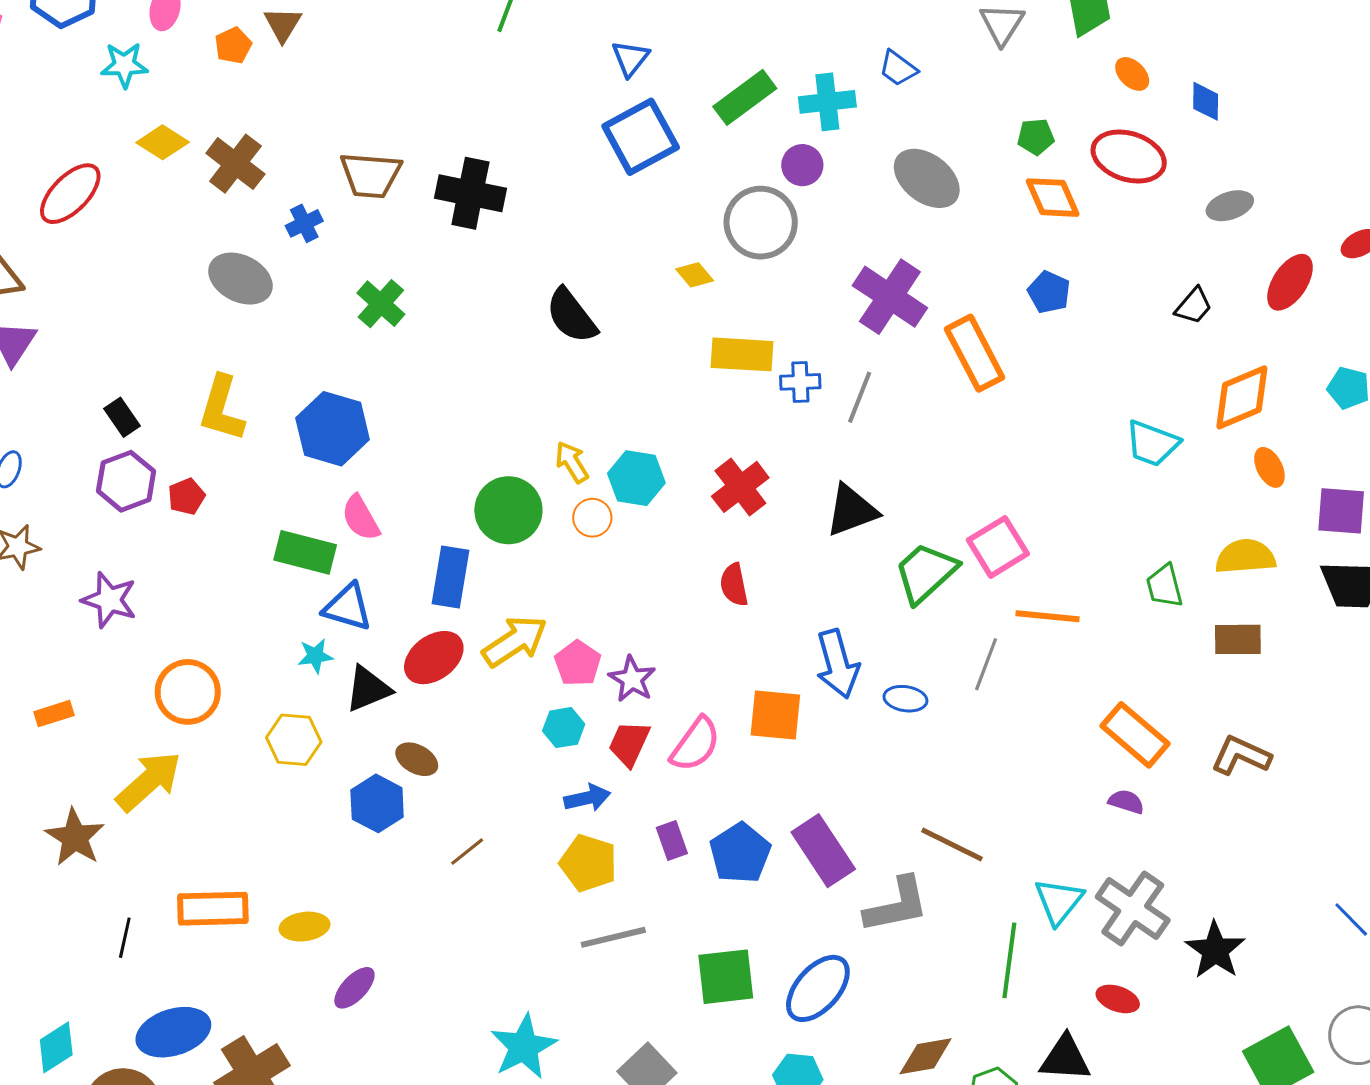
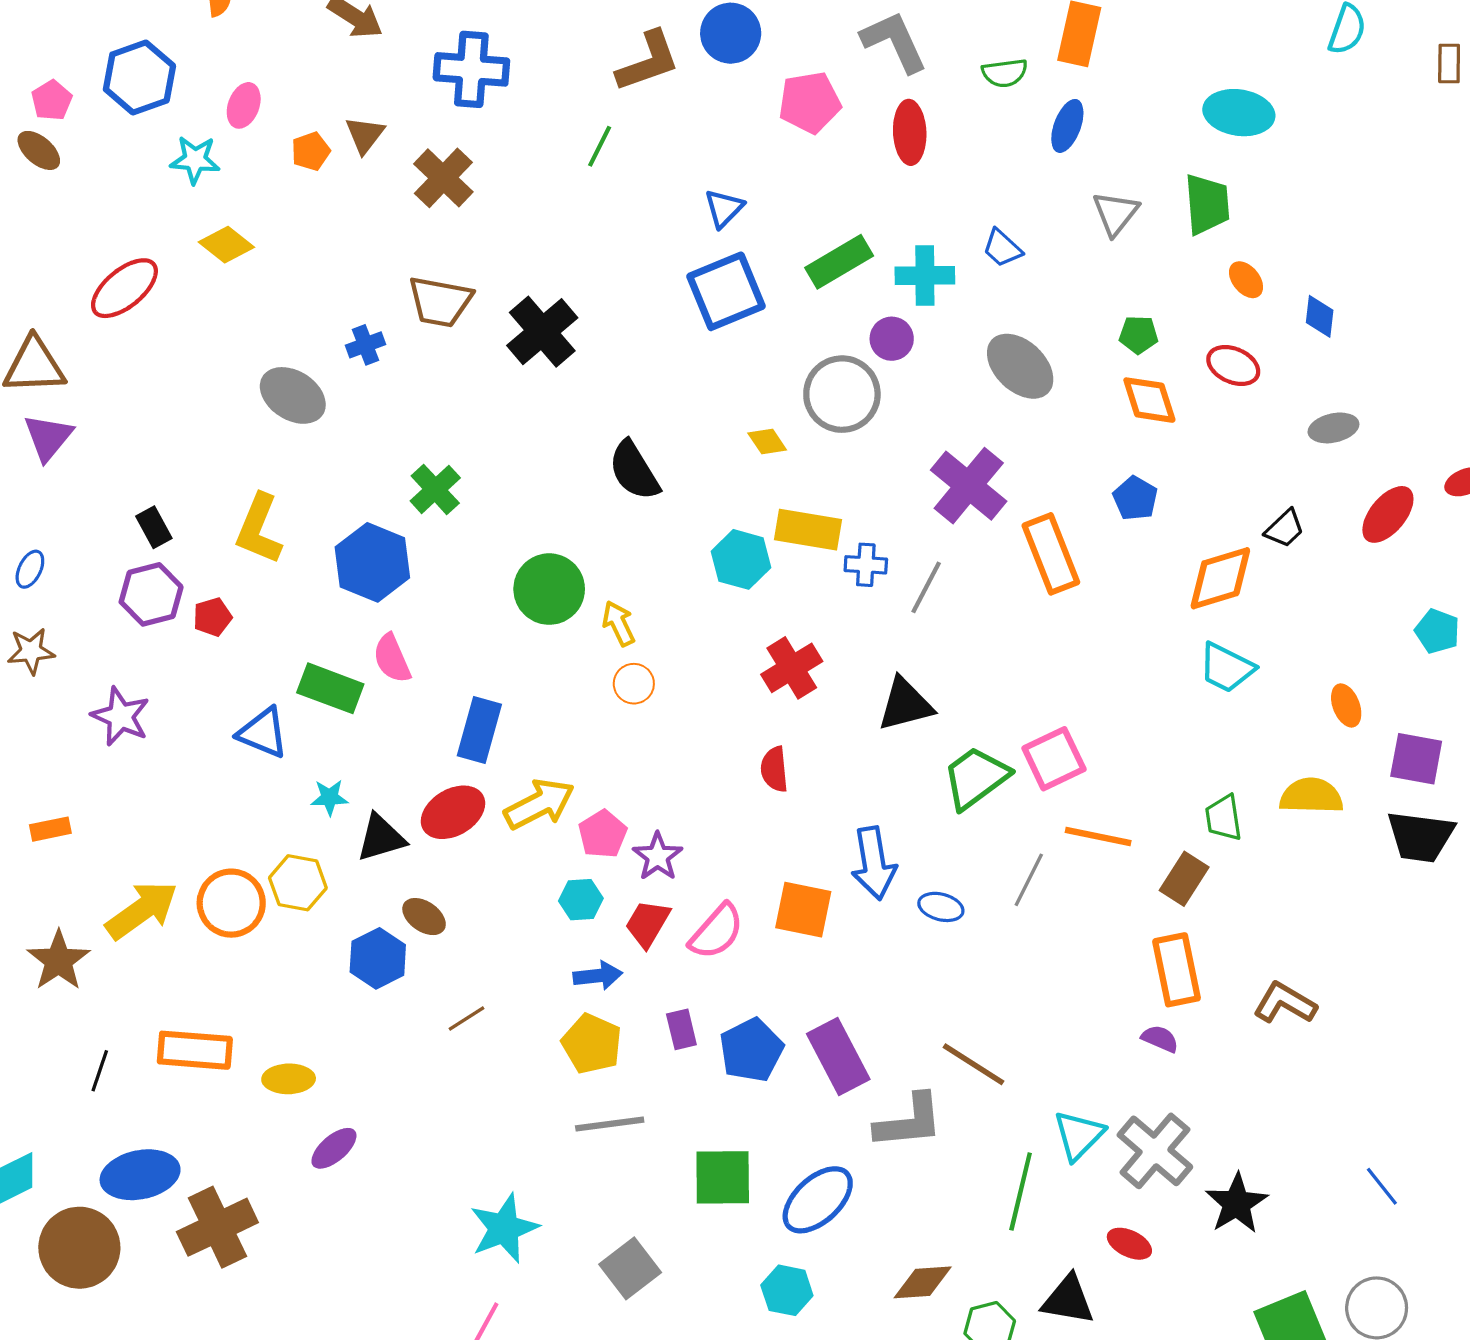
red ellipse: (1129, 157) -> (1233, 365), size x0.7
brown cross: (235, 164) -> (443, 178), moved
black cross: (470, 193) -> (542, 332), turned 32
green cross: (381, 304) -> (435, 489), moved
orange diamond: (1242, 397) -> (1220, 578), moved
cyan hexagon: (636, 478) -> (741, 559), moved
green circle: (508, 510) -> (549, 589), moved
blue triangle: (348, 607) -> (263, 733), moved
brown rectangle: (1238, 639) -> (1184, 879), moved, turned -63
orange circle: (188, 692) -> (231, 903), moved
orange rectangle: (1135, 735) -> (1177, 970), turned 32

